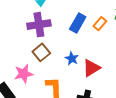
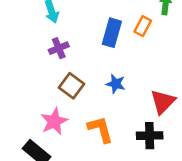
purple cross: (39, 25) -> (59, 48), size x0.6
red triangle: (91, 68) -> (163, 102), moved

